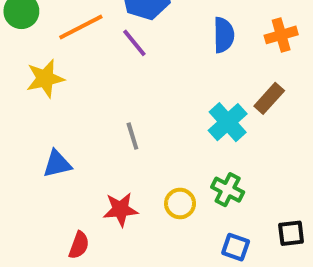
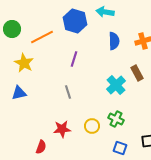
purple line: (134, 43) -> (74, 59), moved, turned 56
yellow star: (45, 79) -> (24, 63), turned -30
brown rectangle: (269, 98) -> (137, 73), turned -70
blue triangle: (57, 164) -> (19, 93), moved

